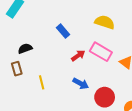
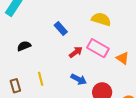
brown rectangle: (17, 69) -> (15, 86), moved

